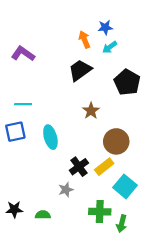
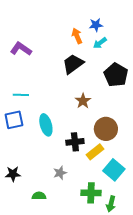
black cross: (79, 167) -> (75, 142), moved, turned 30
black star: (14, 209) -> (13, 174), moved

